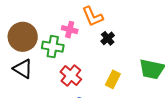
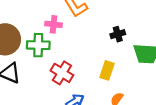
black cross: (108, 38) -> (118, 34), moved, turned 32

